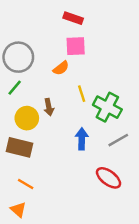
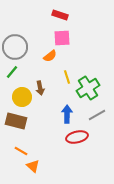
green cross: (107, 107) -> (88, 88), turned 30
red ellipse: (109, 178) -> (77, 137), moved, turned -50
orange triangle: (18, 210) -> (33, 166), moved

